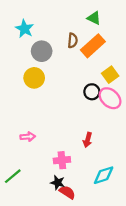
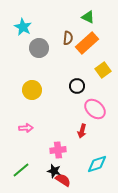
yellow circle: (34, 78) -> (32, 90), moved
black circle: (92, 92) -> (77, 86), moved
pink ellipse: (110, 98) -> (95, 109), moved
green line: (13, 176) -> (21, 170), moved

